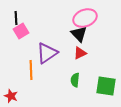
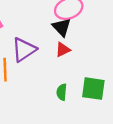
green semicircle: (75, 80) -> (62, 92), moved

